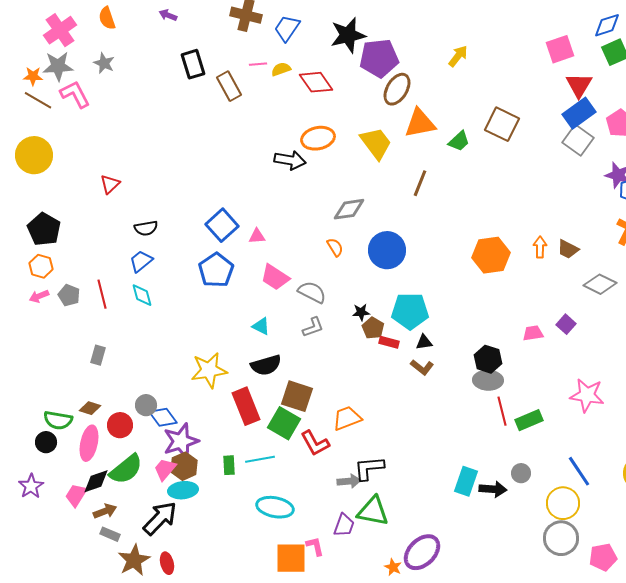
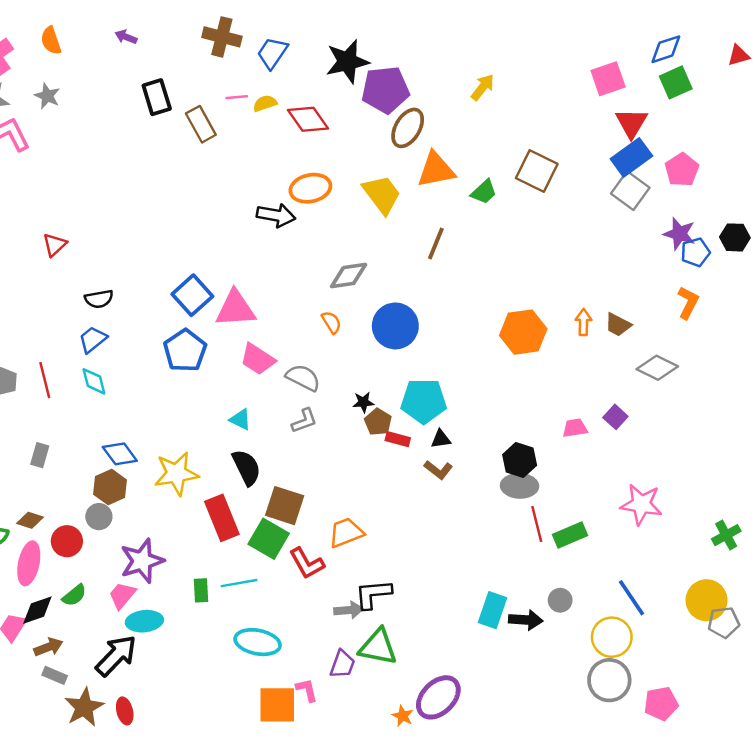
pink triangle: (257, 236) -> (235, 309), size x2.0
black semicircle: (266, 365) -> (246, 467), turned -100
blue diamond: (163, 417) -> (120, 454), moved
brown hexagon: (184, 466) -> (110, 487), moved
green semicircle: (126, 469) -> (74, 595), size x0.6

